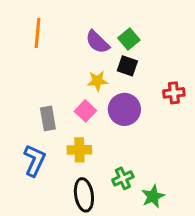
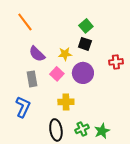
orange line: (37, 33) -> (25, 22), turned -42
purple semicircle: (97, 42) -> (37, 54), moved
yellow cross: (79, 150) -> (66, 102), moved
green cross: (123, 178) -> (82, 129), moved

